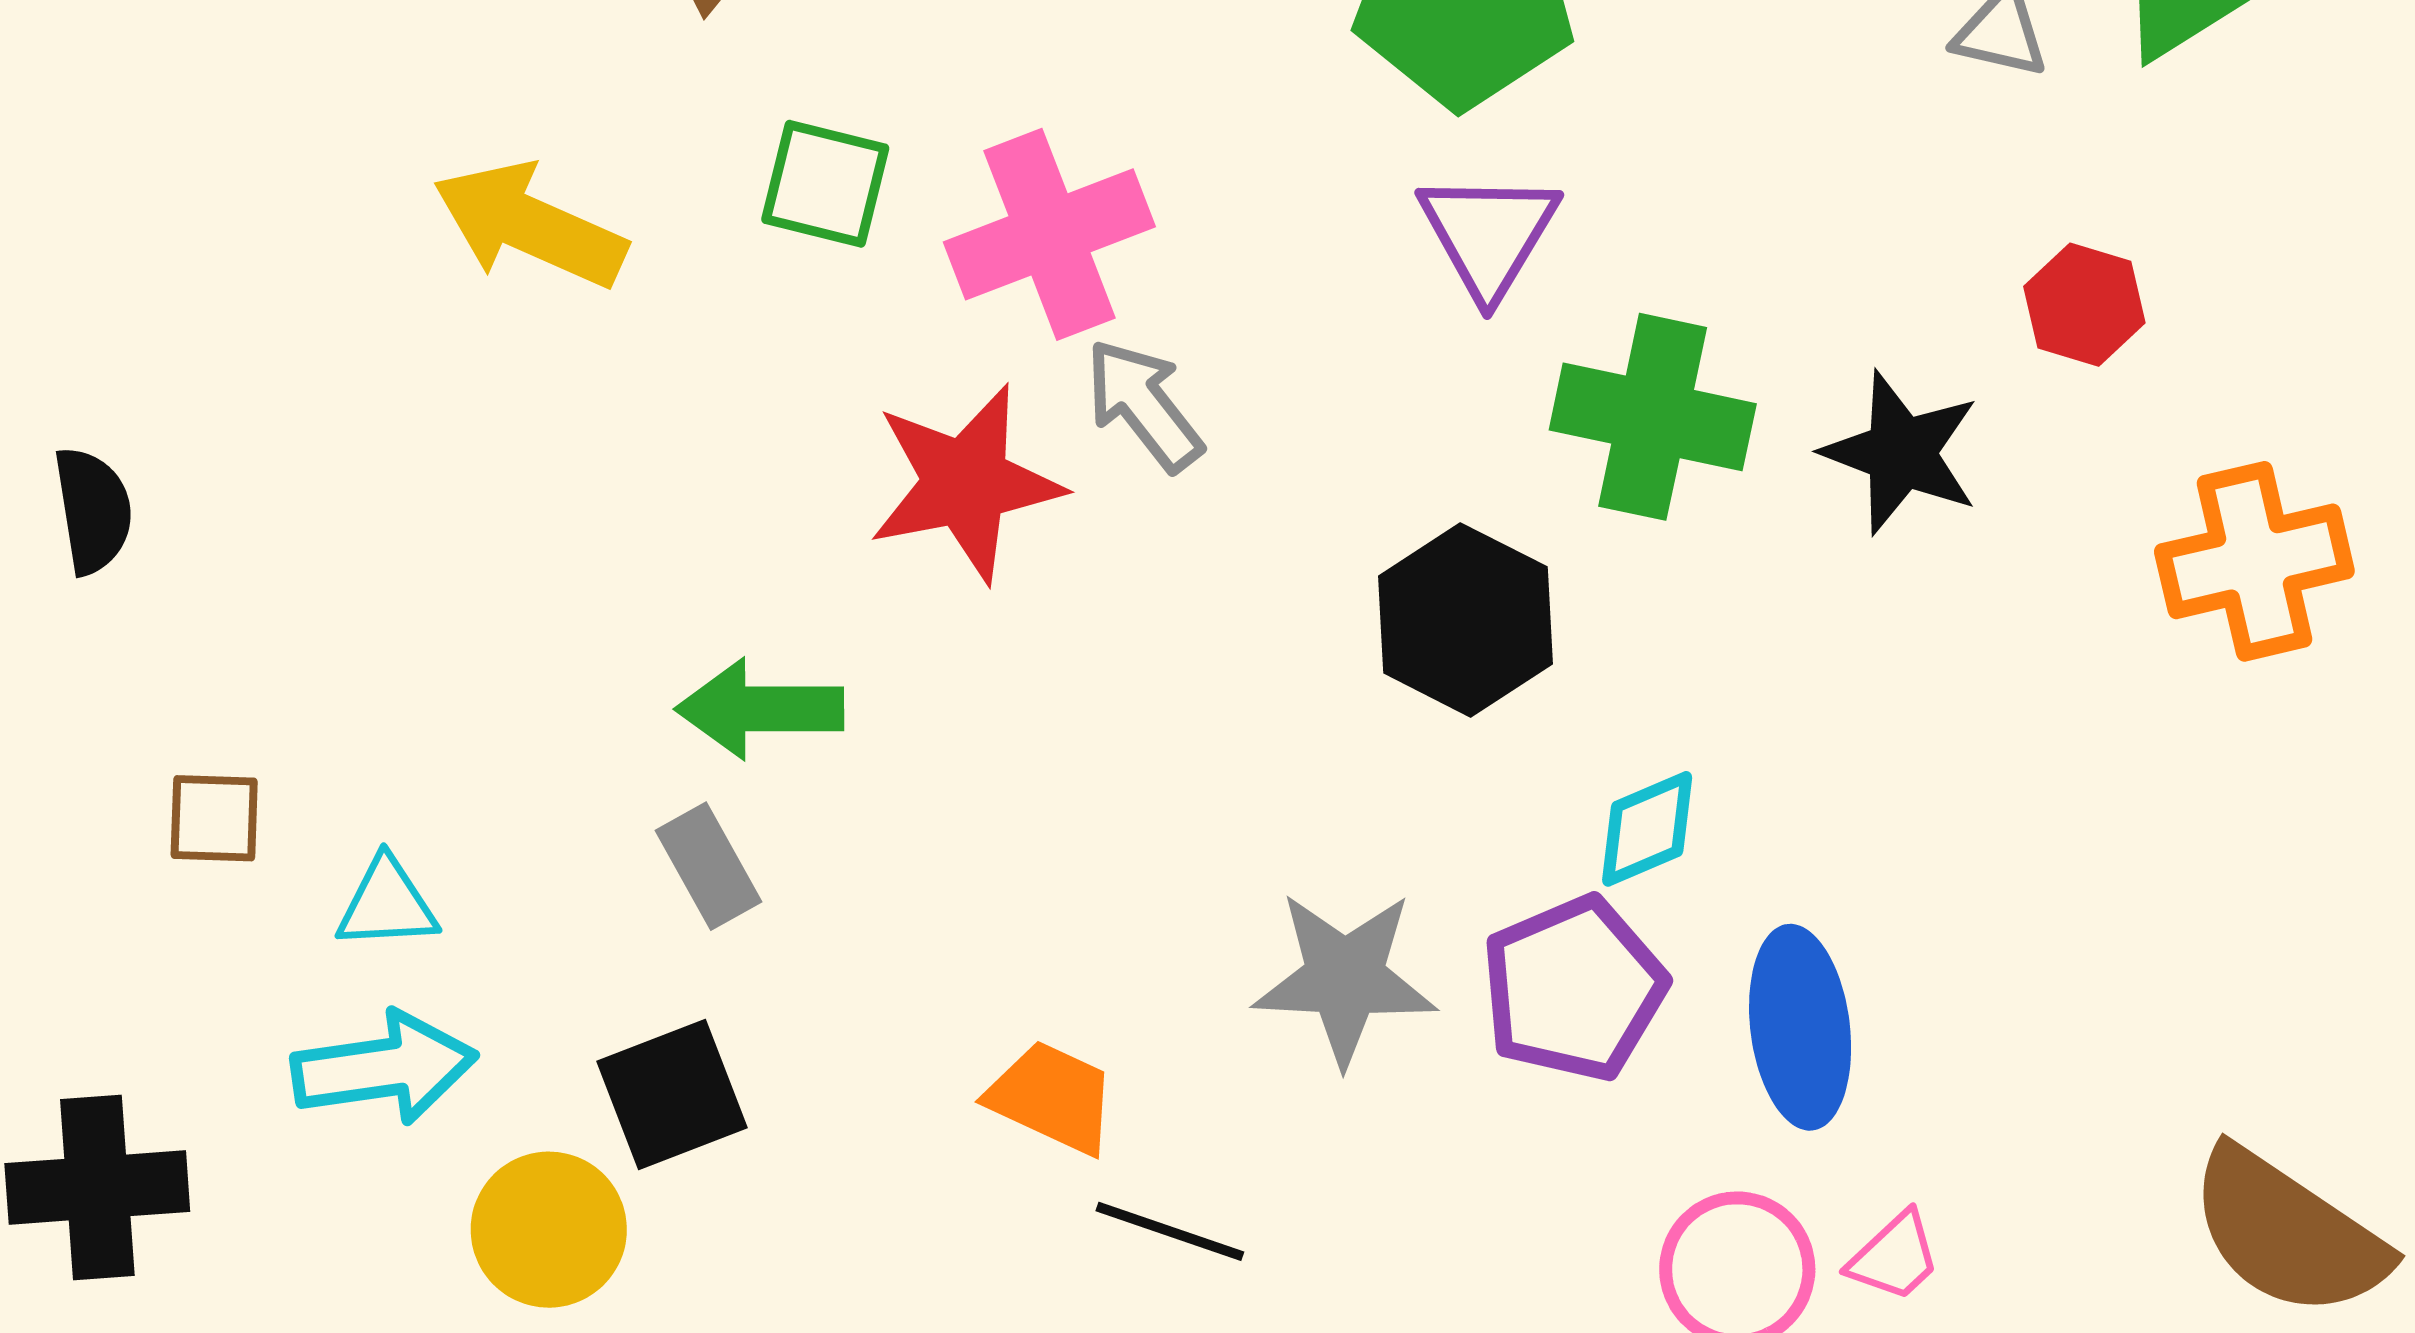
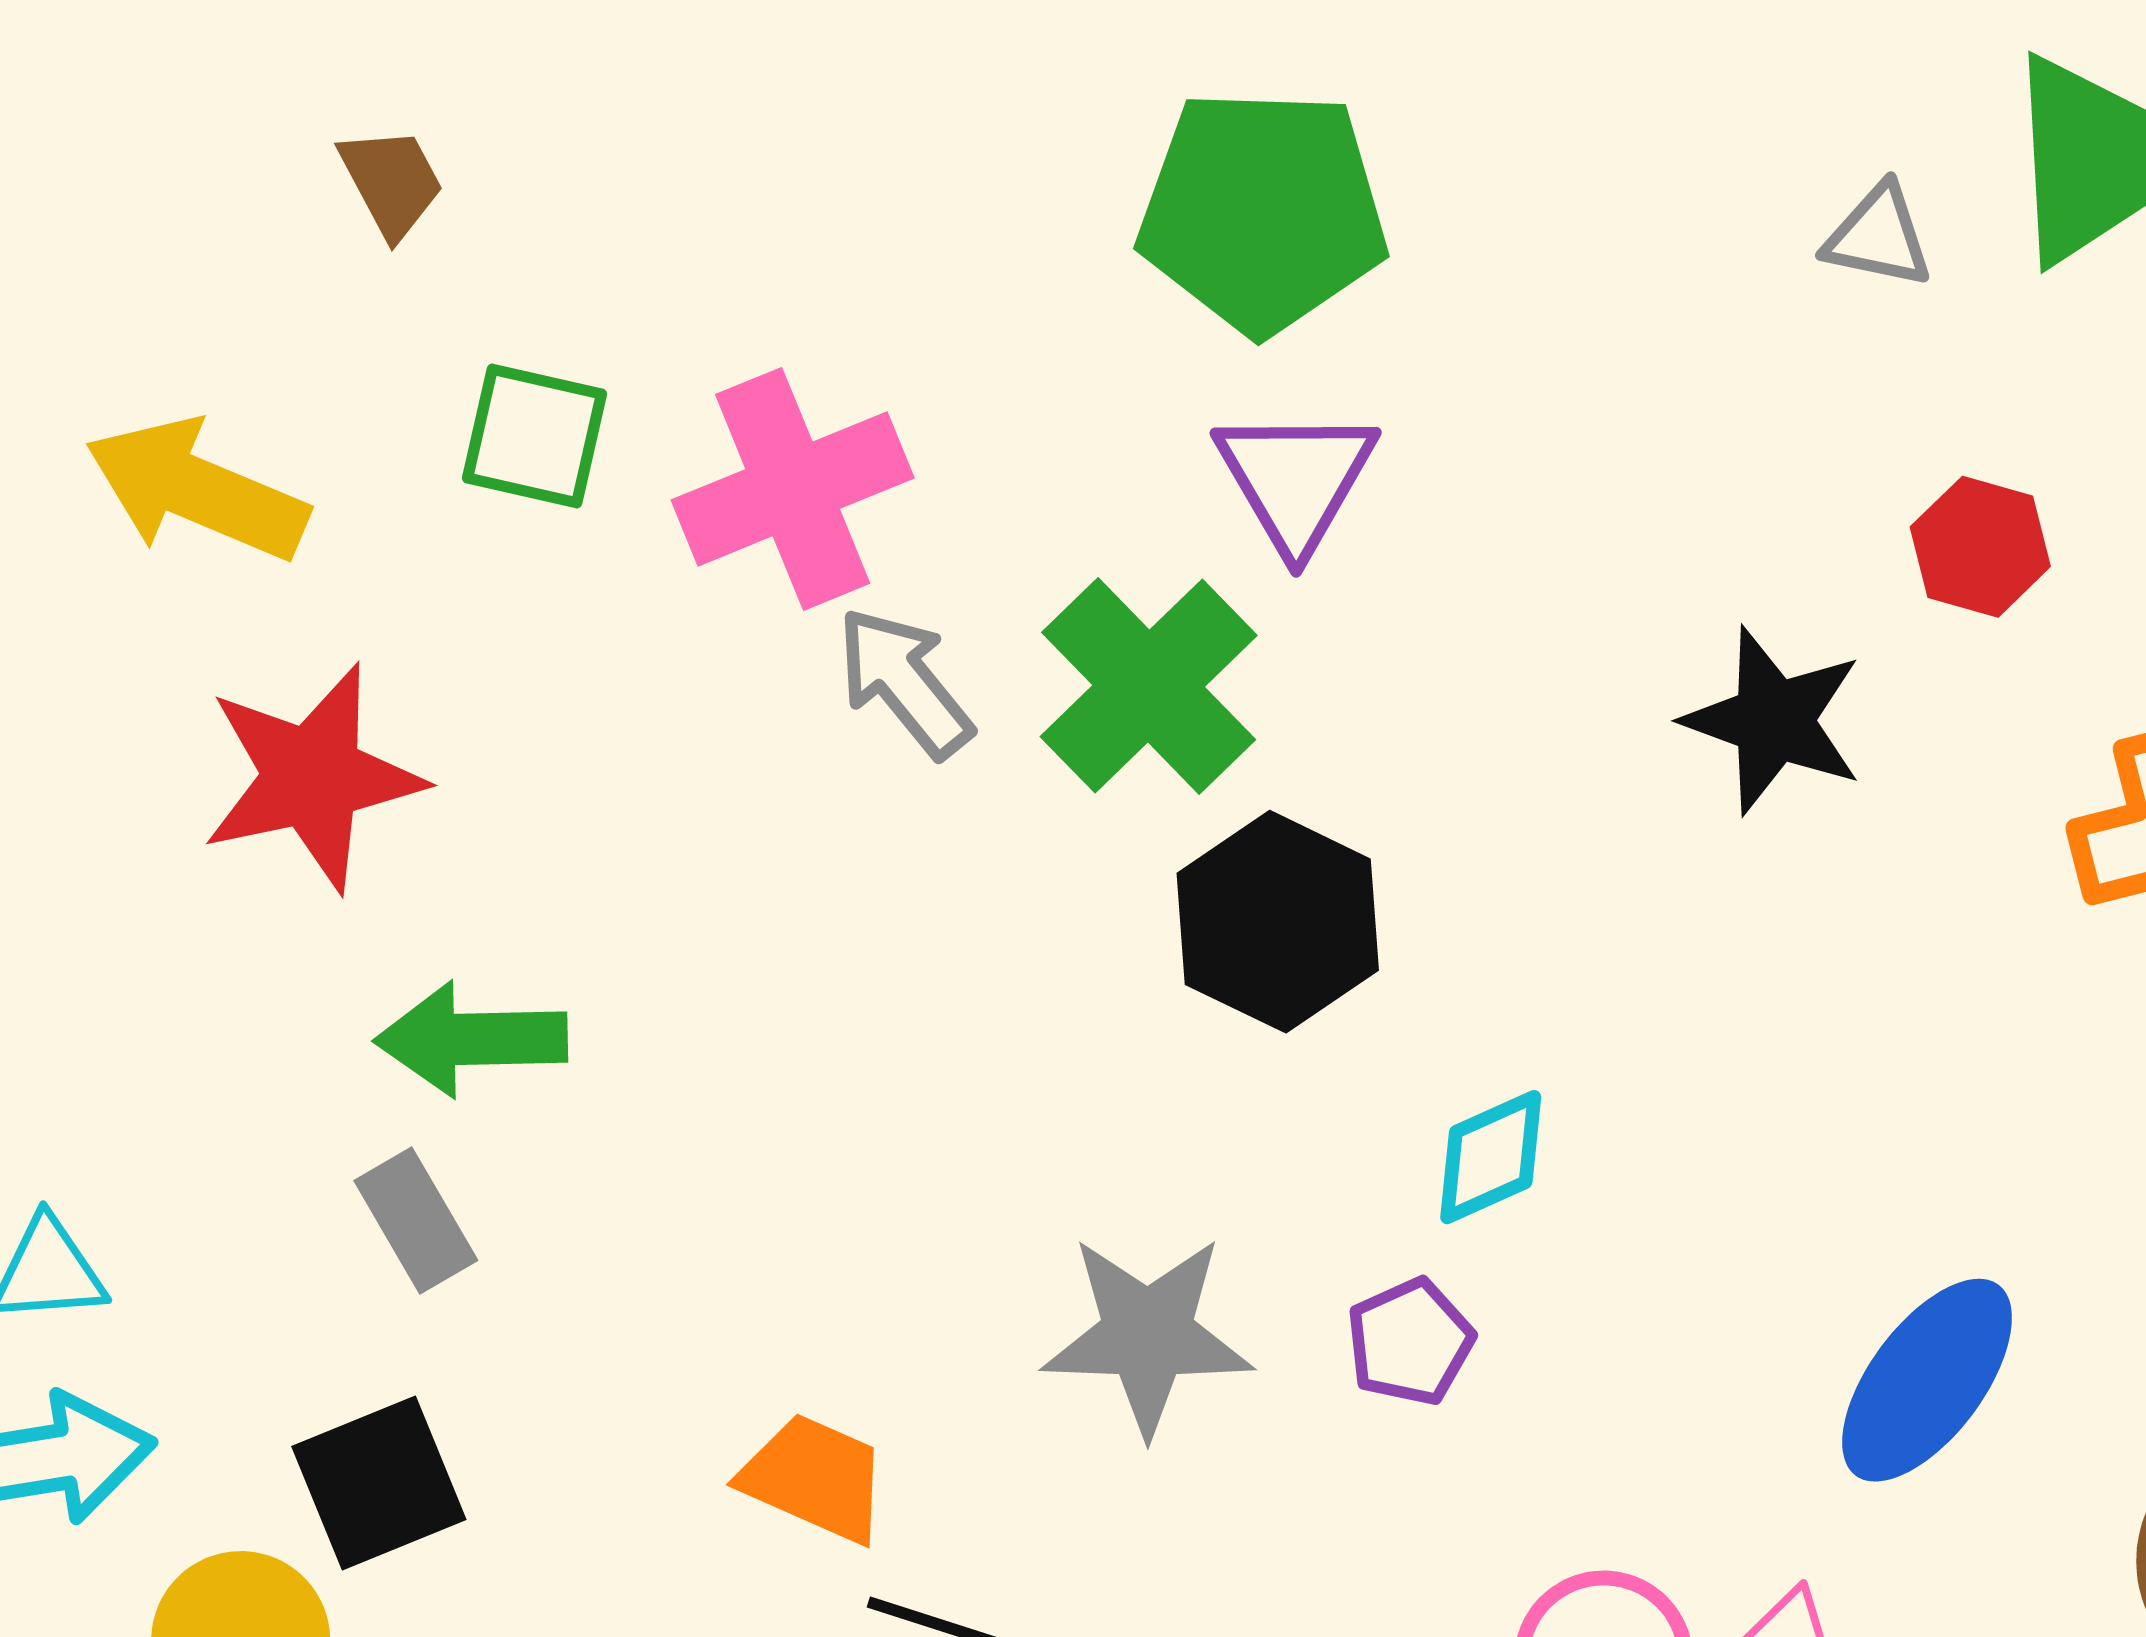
green cross: (1653, 417) -> (1149, 686), moved, turned 35
red star: (966, 483) -> (312, 777), moved
purple pentagon: (1574, 989) -> (1410, 1342), size x0.6
blue ellipse: (1800, 1027) -> (1927, 1380), moved, turned 45

